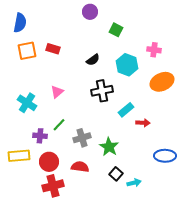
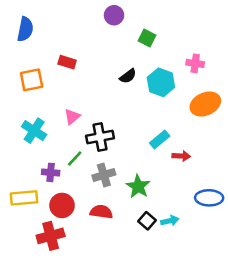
orange square: (27, 51) -> (32, 80), moved
black semicircle: (93, 60) -> (128, 76), moved
black cross: (102, 91) -> (100, 137), moved
cyan arrow: (134, 183) -> (170, 221), moved
red cross: (53, 186) -> (51, 236), moved

